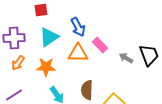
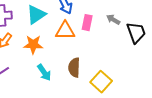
pink rectangle: (100, 45) -> (87, 23), turned 56
gray arrow: (126, 58) -> (113, 20), moved

